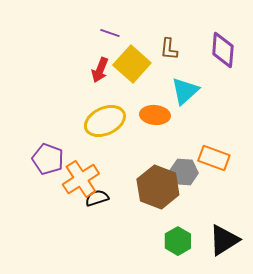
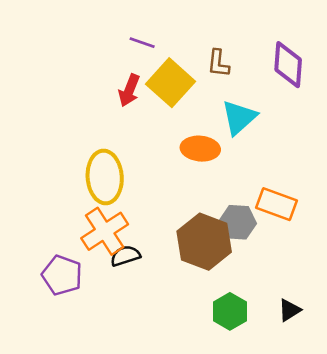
yellow ellipse: (105, 121) -> (105, 177), moved, turned -69
purple pentagon: (48, 159) -> (62, 275), moved
black triangle: (224, 240) -> (289, 310), size x0.6

